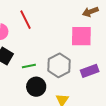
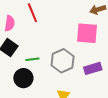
black circle: (36, 87) -> (23, 78), moved

